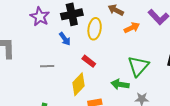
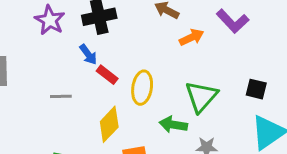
yellow ellipse: (95, 29) -> (142, 88), moved
red rectangle: (89, 61) -> (107, 75), moved

